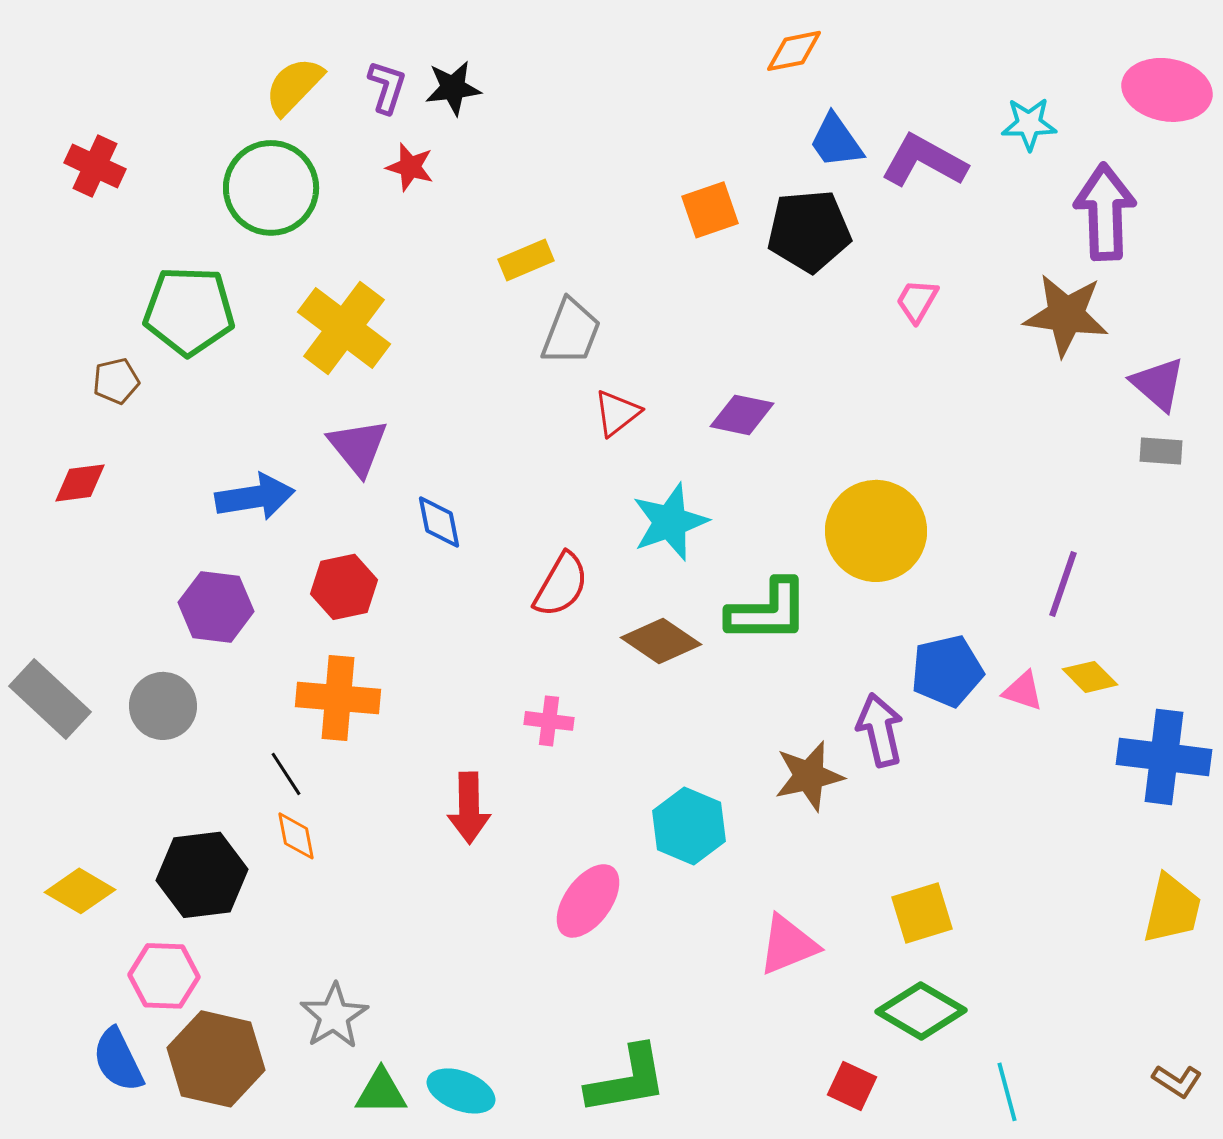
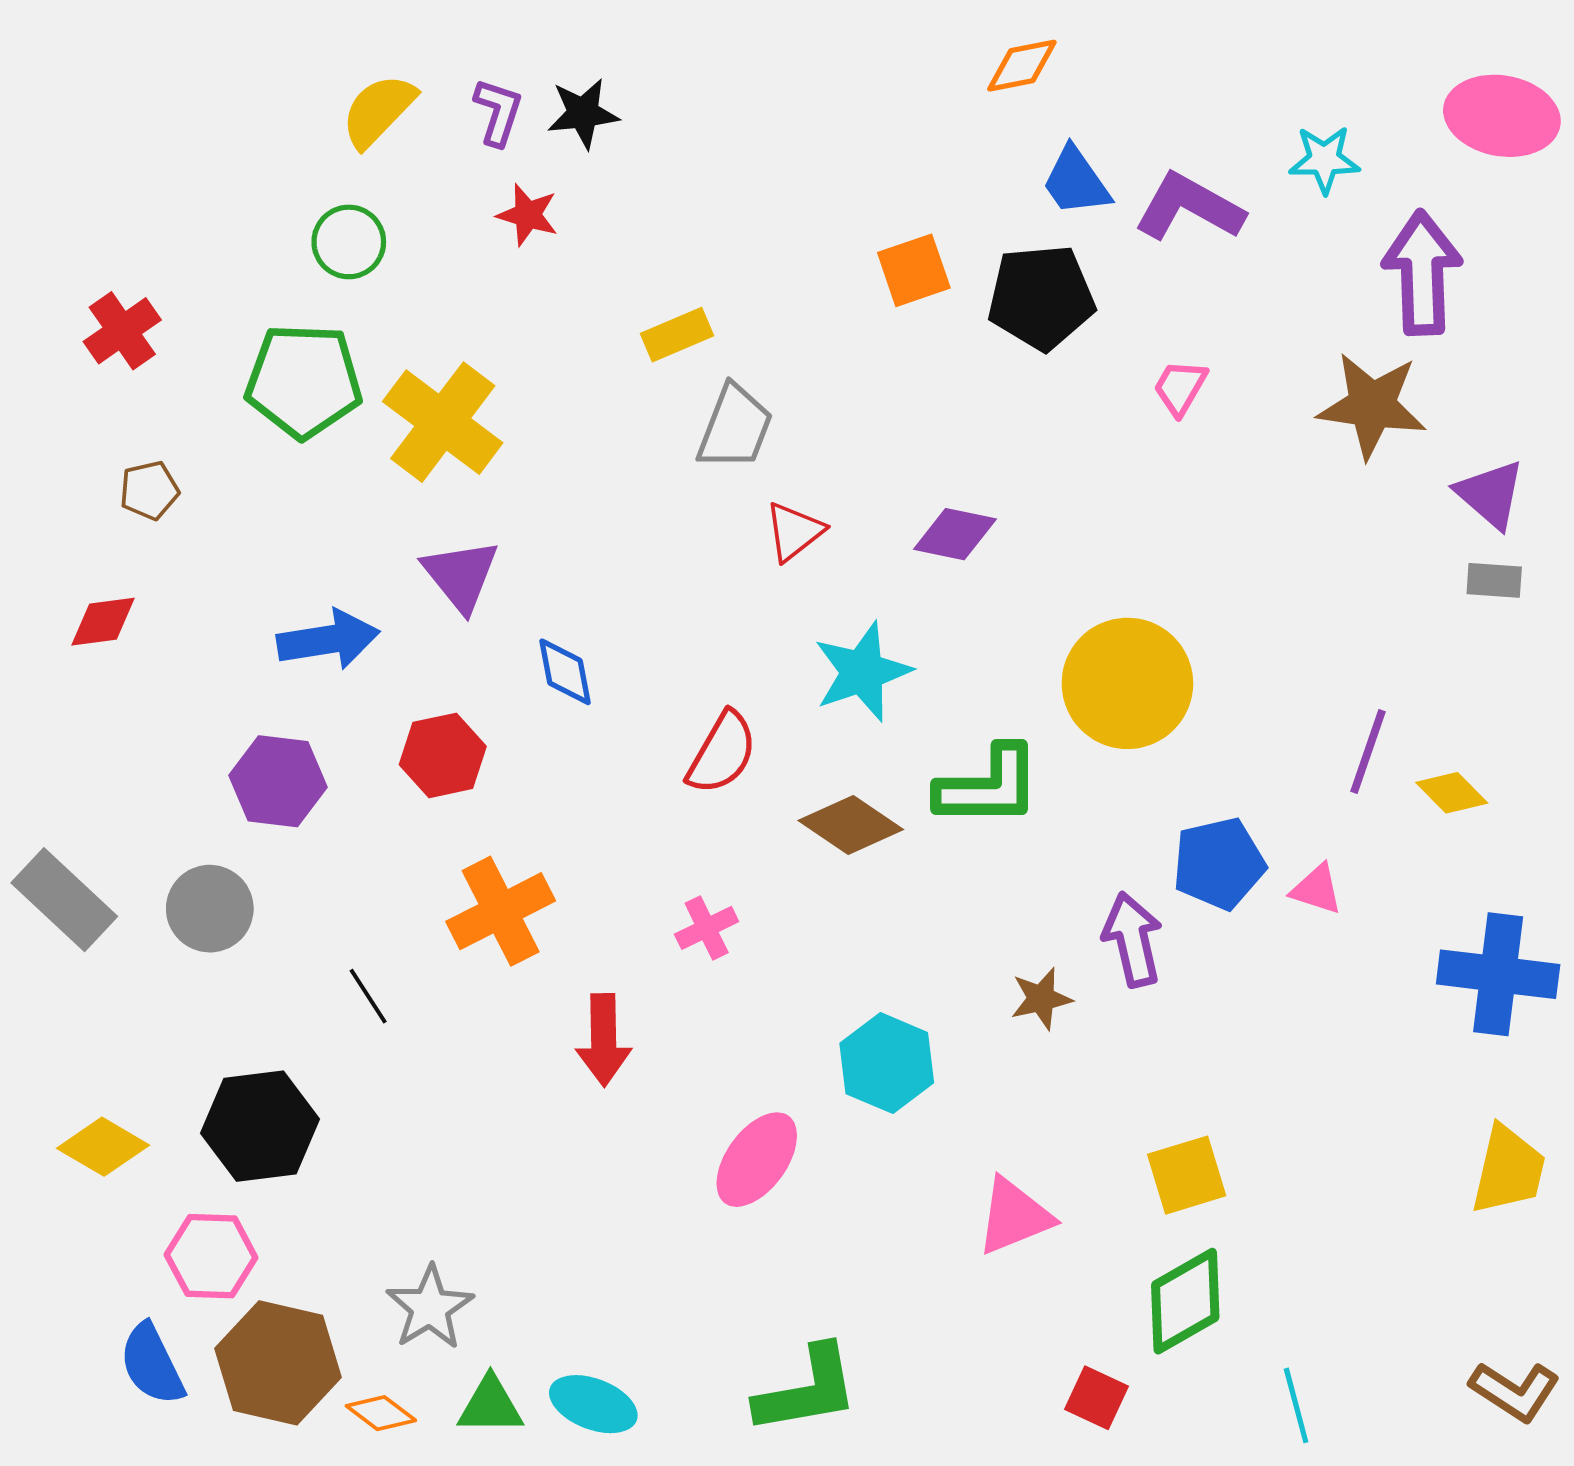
red cross: (95, 166) -> (122, 331), moved, turned 30
green circle: (271, 188) -> (349, 242), size x0.6
green pentagon: (189, 311) -> (304, 381), moved
yellow diamond: (1090, 677) -> (1452, 793), moved
orange cross: (338, 698) -> (501, 911), moved, turned -32
pink cross: (549, 721) -> (707, 928), turned -33
brown star: (809, 776) -> (1041, 999), size x0.7
orange diamond: (296, 836) -> (381, 1413), moved, turned -42
green diamond: (921, 1011) -> (1185, 1301), turned -60
brown L-shape: (1177, 1081) -> (1515, 1391), size x1.4

